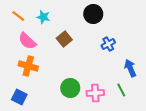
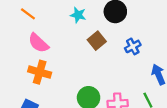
cyan star: (43, 17) -> (78, 15), moved
brown square: (64, 39) -> (97, 41), moved

